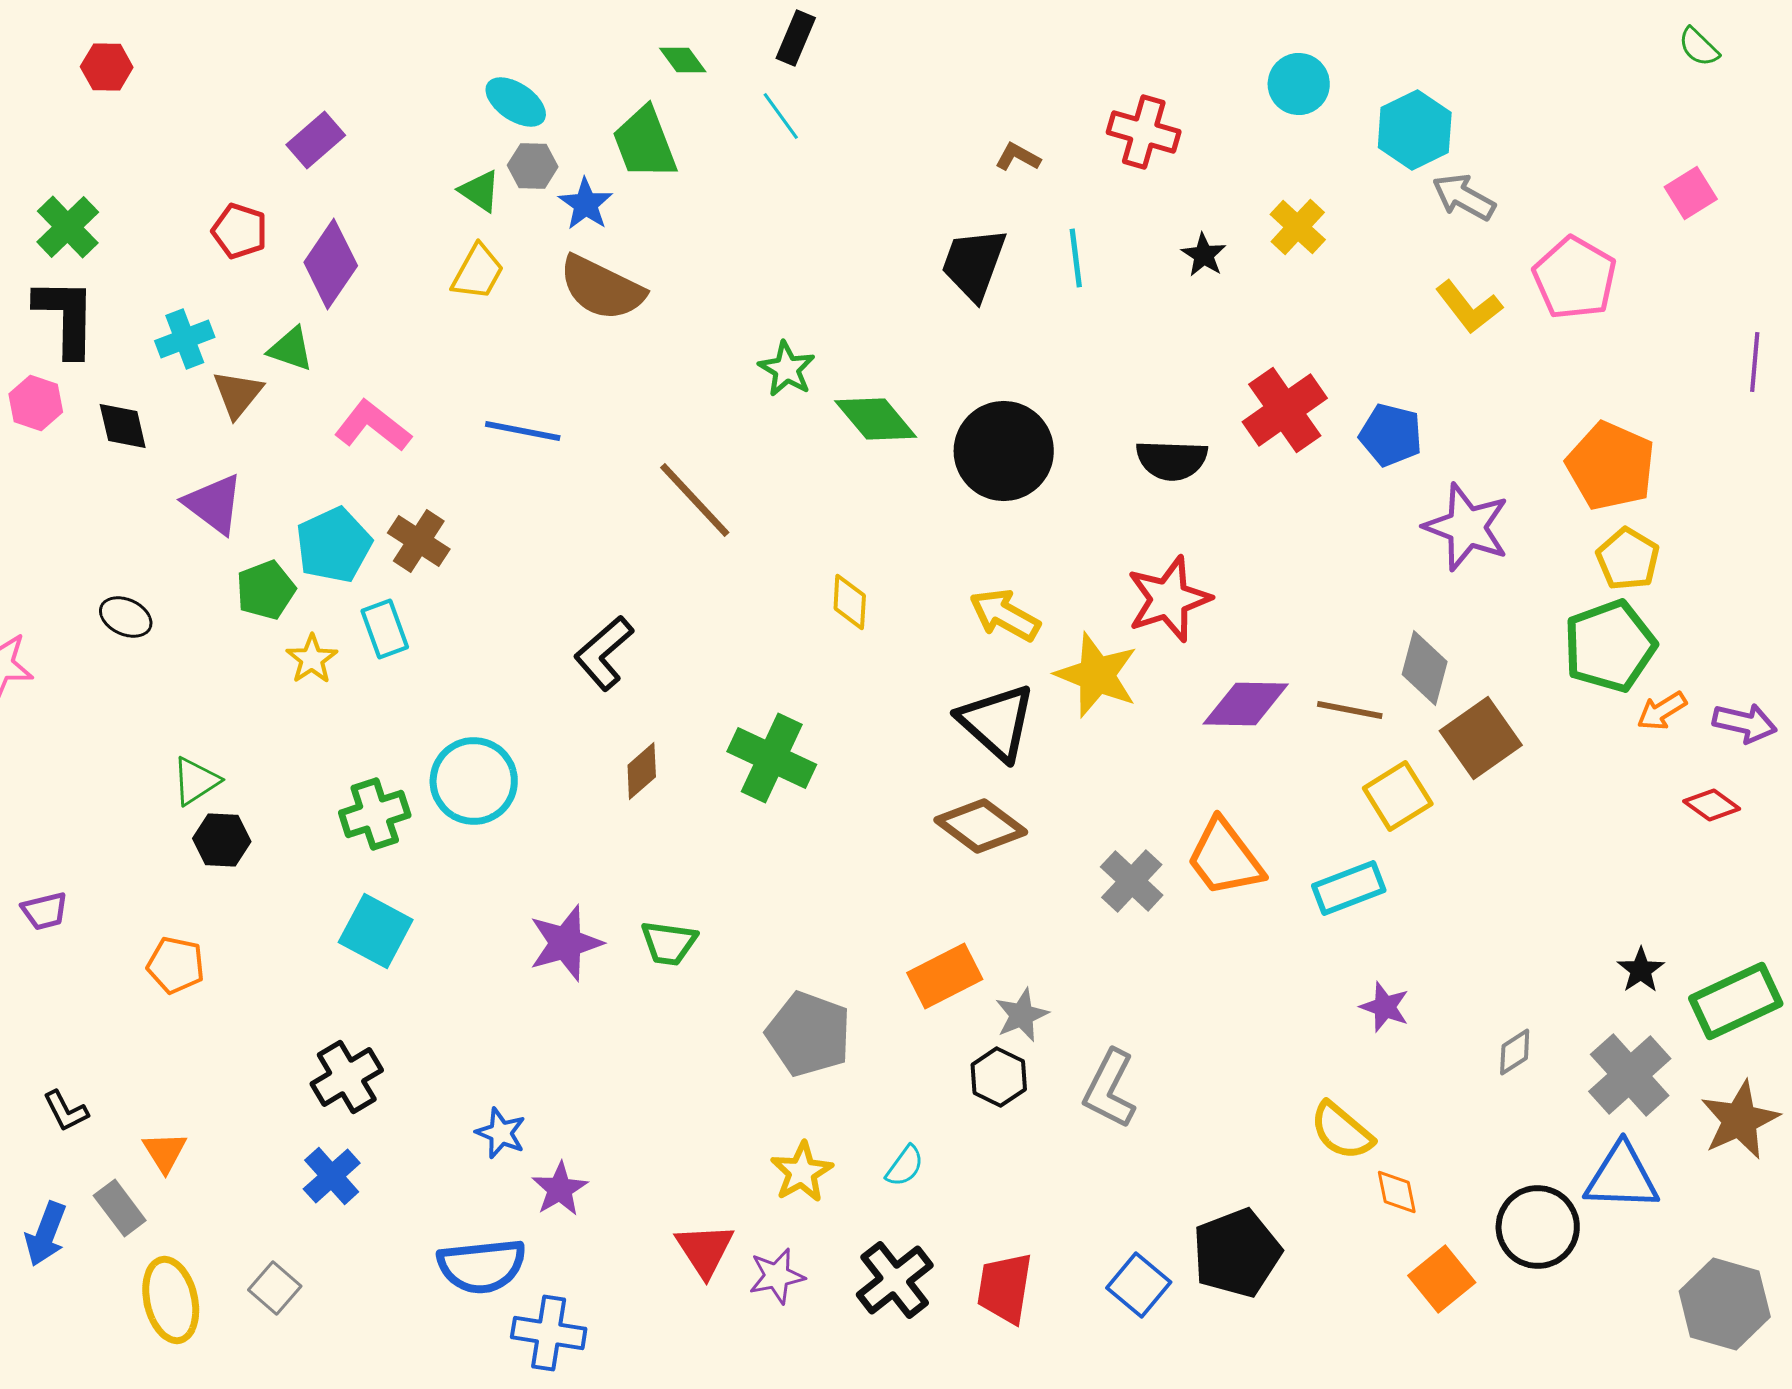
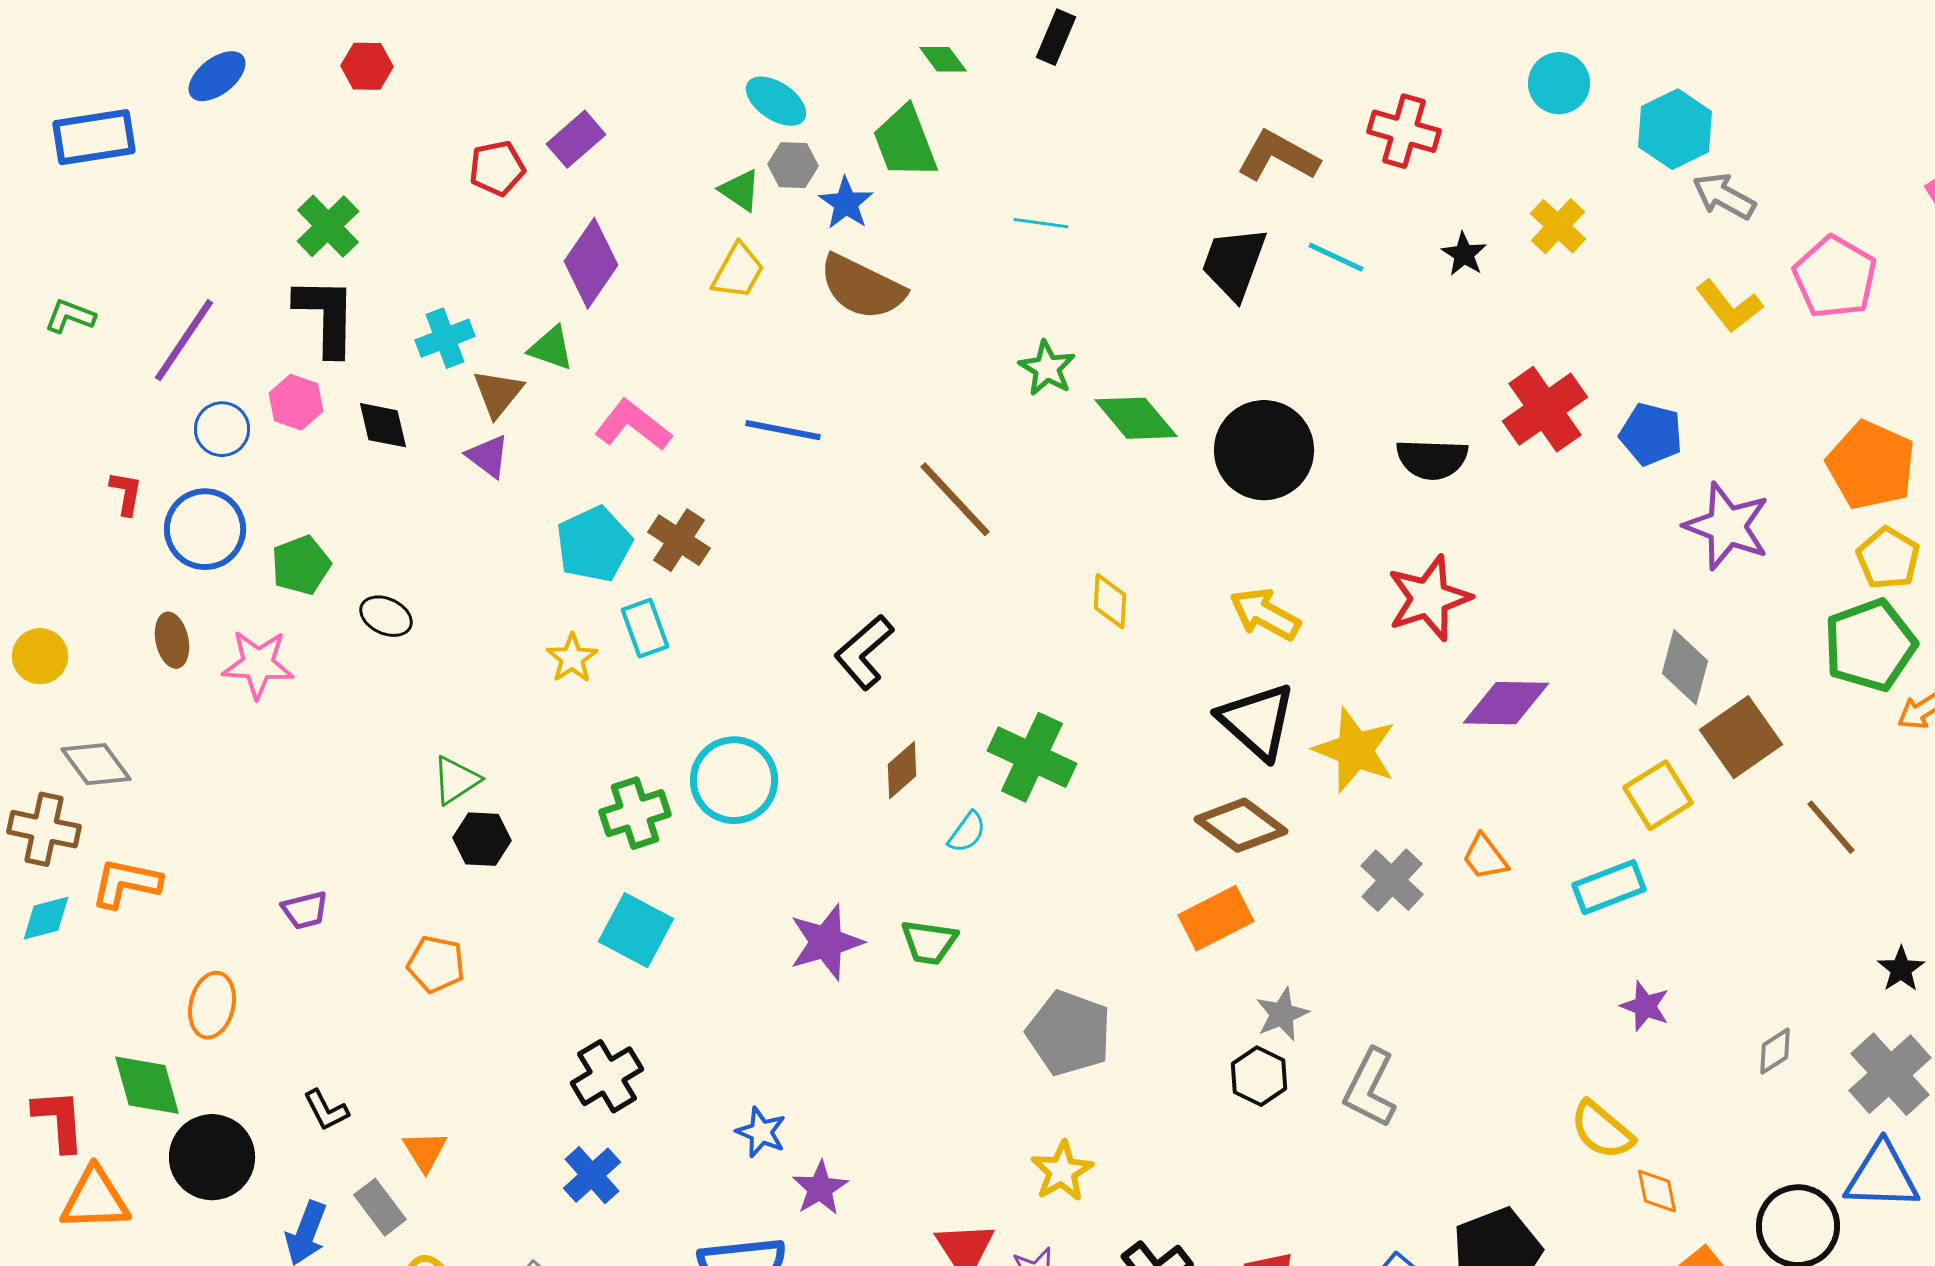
cyan line: (781, 116) -> (1041, 223), moved, turned -46
brown L-shape: (1018, 157) -> (1278, 156), size x1.8
red pentagon: (240, 231) -> (497, 168), moved, turned -30
cyan line: (1076, 258) -> (1336, 257), turned -58
purple triangle: (214, 504) -> (488, 456), moved, size x0.7
green pentagon: (266, 590) -> (301, 565), moved
yellow star: (1097, 675) -> (1355, 750), moved
brown line: (1350, 710) -> (1831, 827), moved, turned 38
orange trapezoid: (1225, 858) -> (1485, 857), size x0.6
orange rectangle: (945, 976) -> (1216, 918), moved
cyan semicircle: (905, 1166) -> (967, 832), moved

